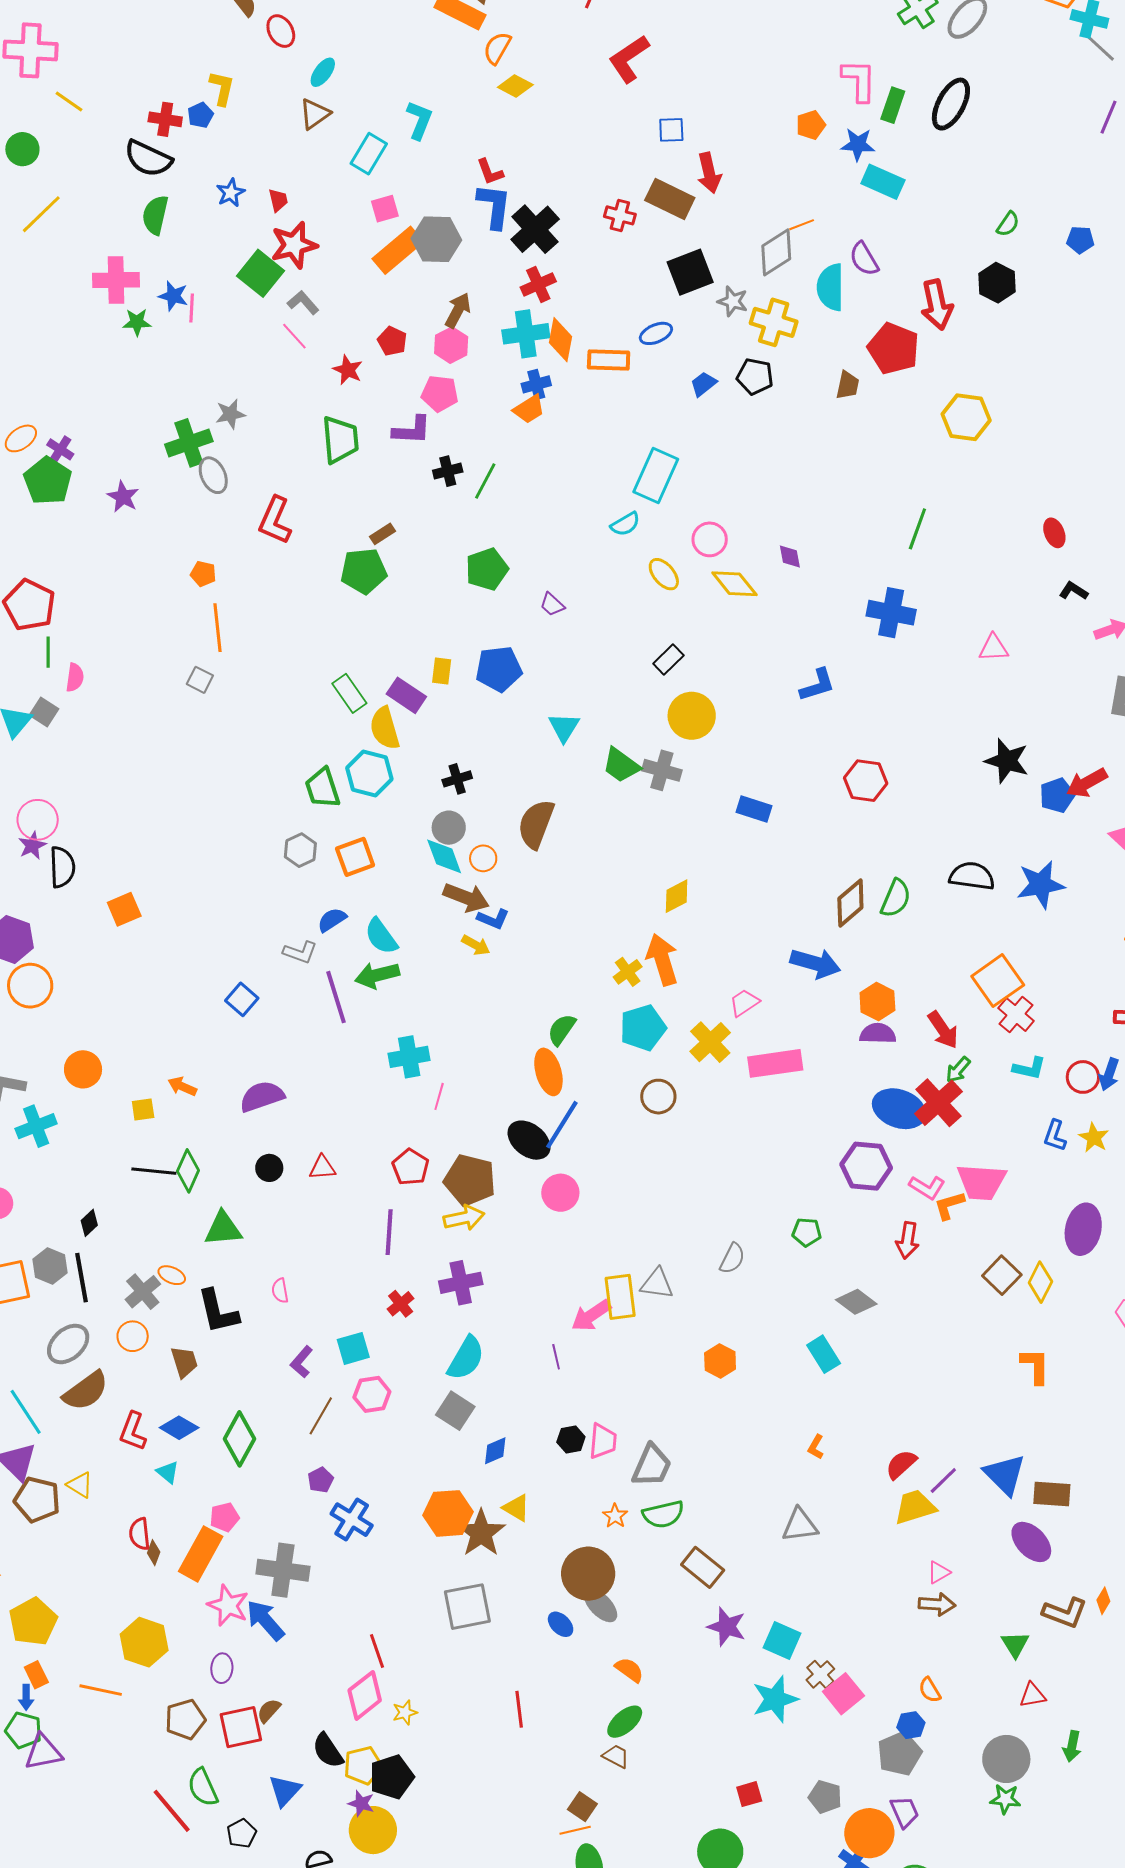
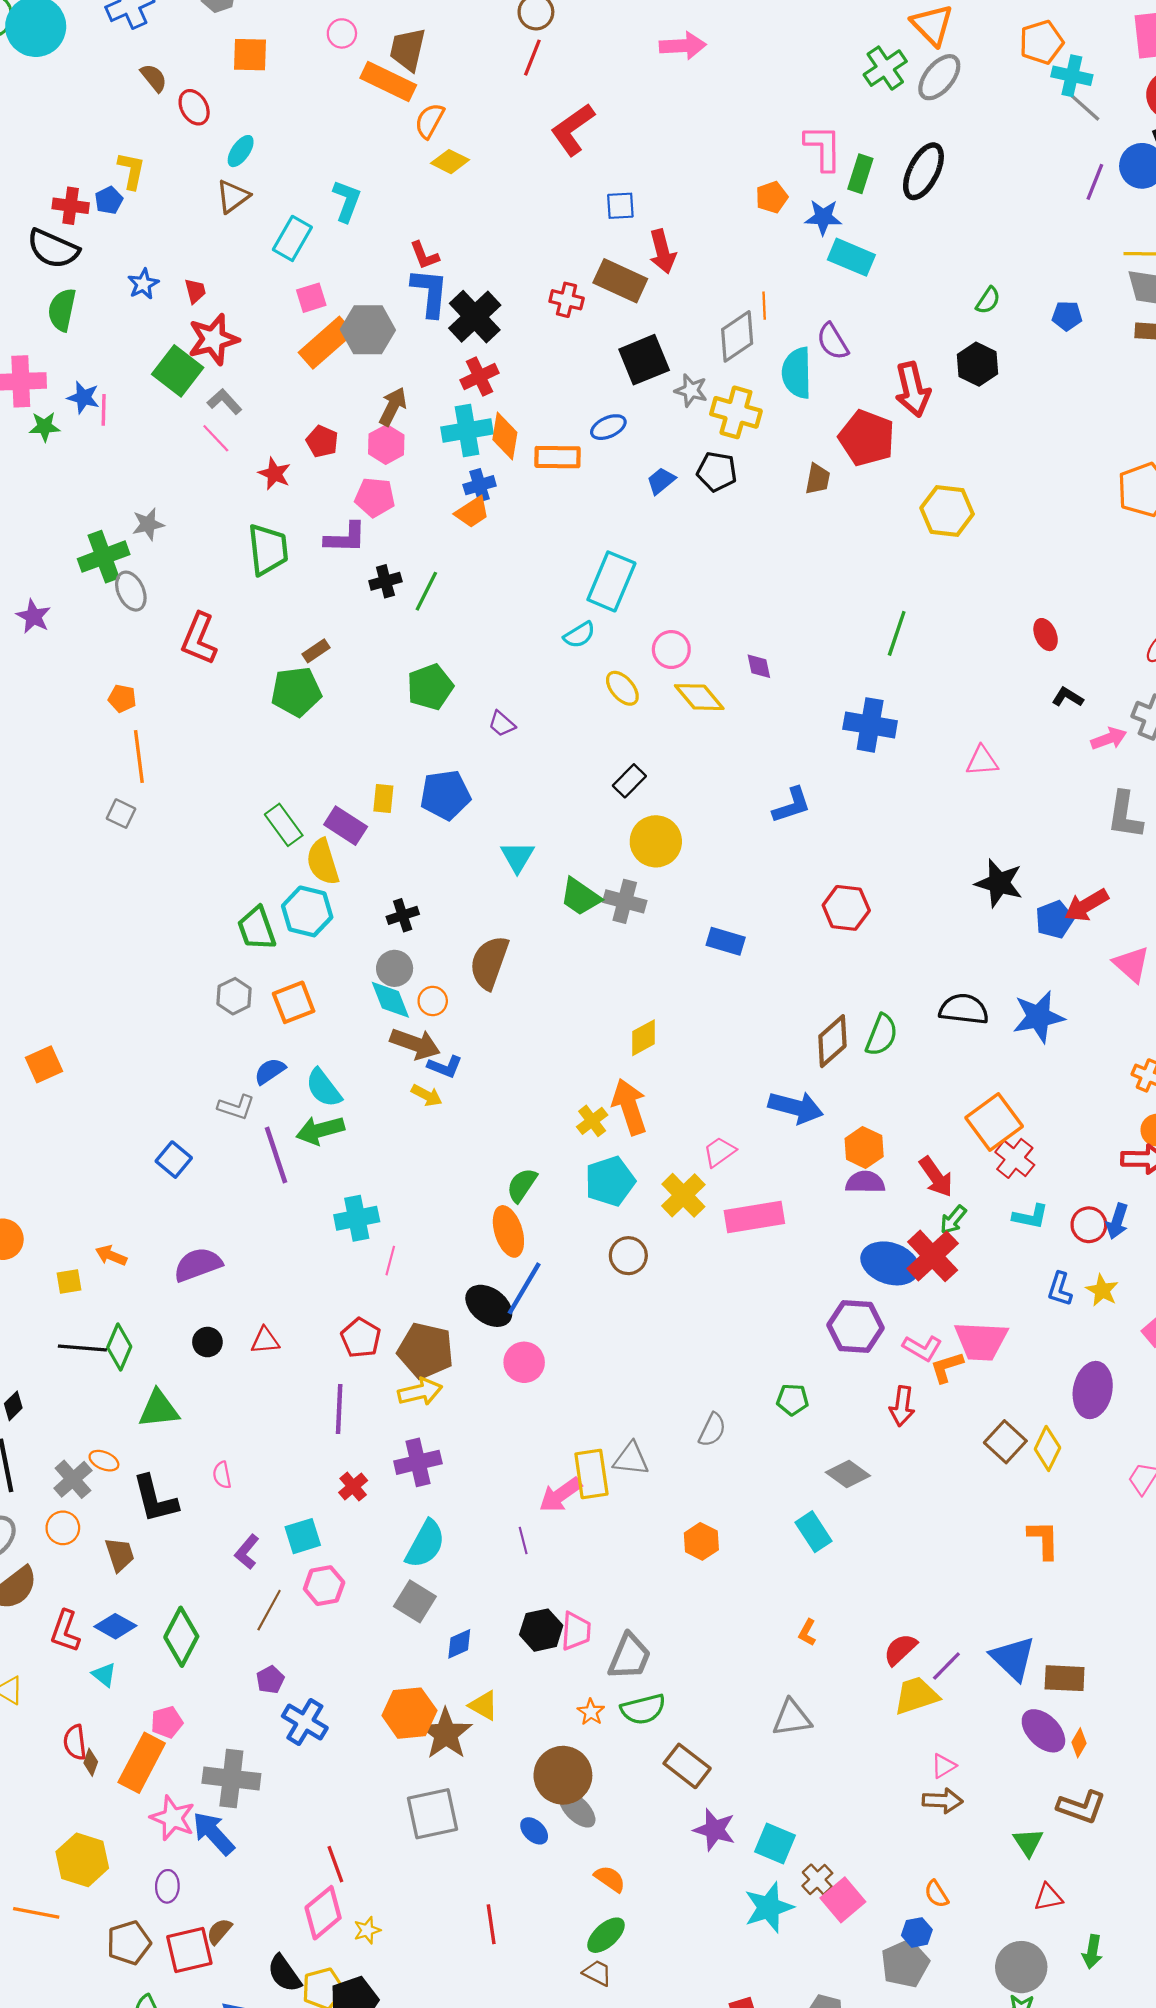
orange line: (802, 225) -> (764, 306), turned -70
black hexagon: (571, 1440) -> (541, 1630), size x1.4
orange diamond: (1103, 1601) -> (1079, 1743), moved

